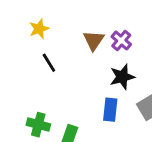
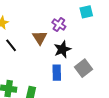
brown triangle: (94, 40) -> (40, 38), moved

